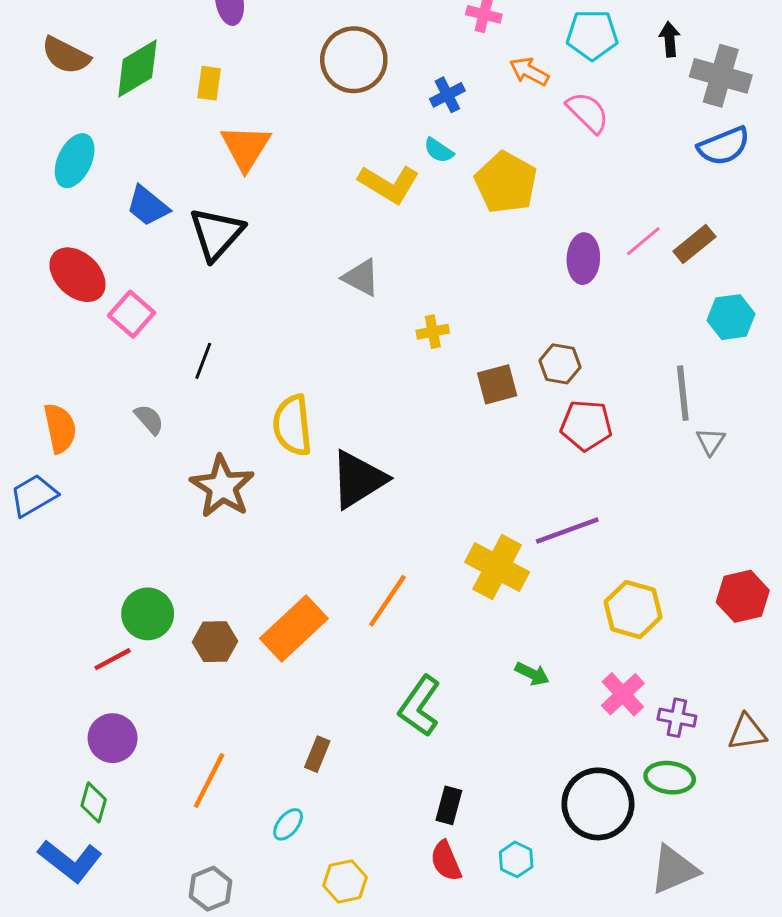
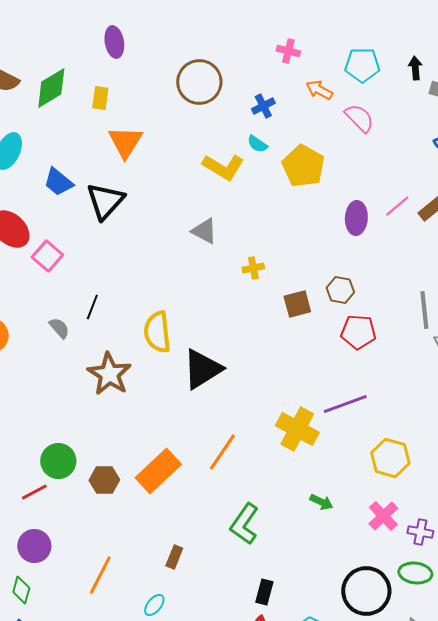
black line: (203, 361) -> (92, 307), moved

